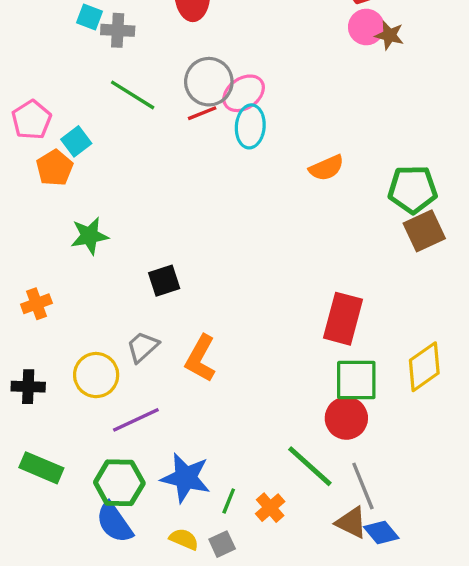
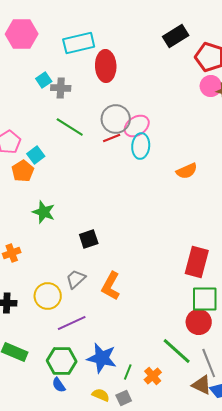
cyan square: (89, 17) -> (44, 80), turned 35
green star: (89, 236) -> (44, 212), turned 30
blue semicircle: (114, 523) -> (59, 385), size x0.6

